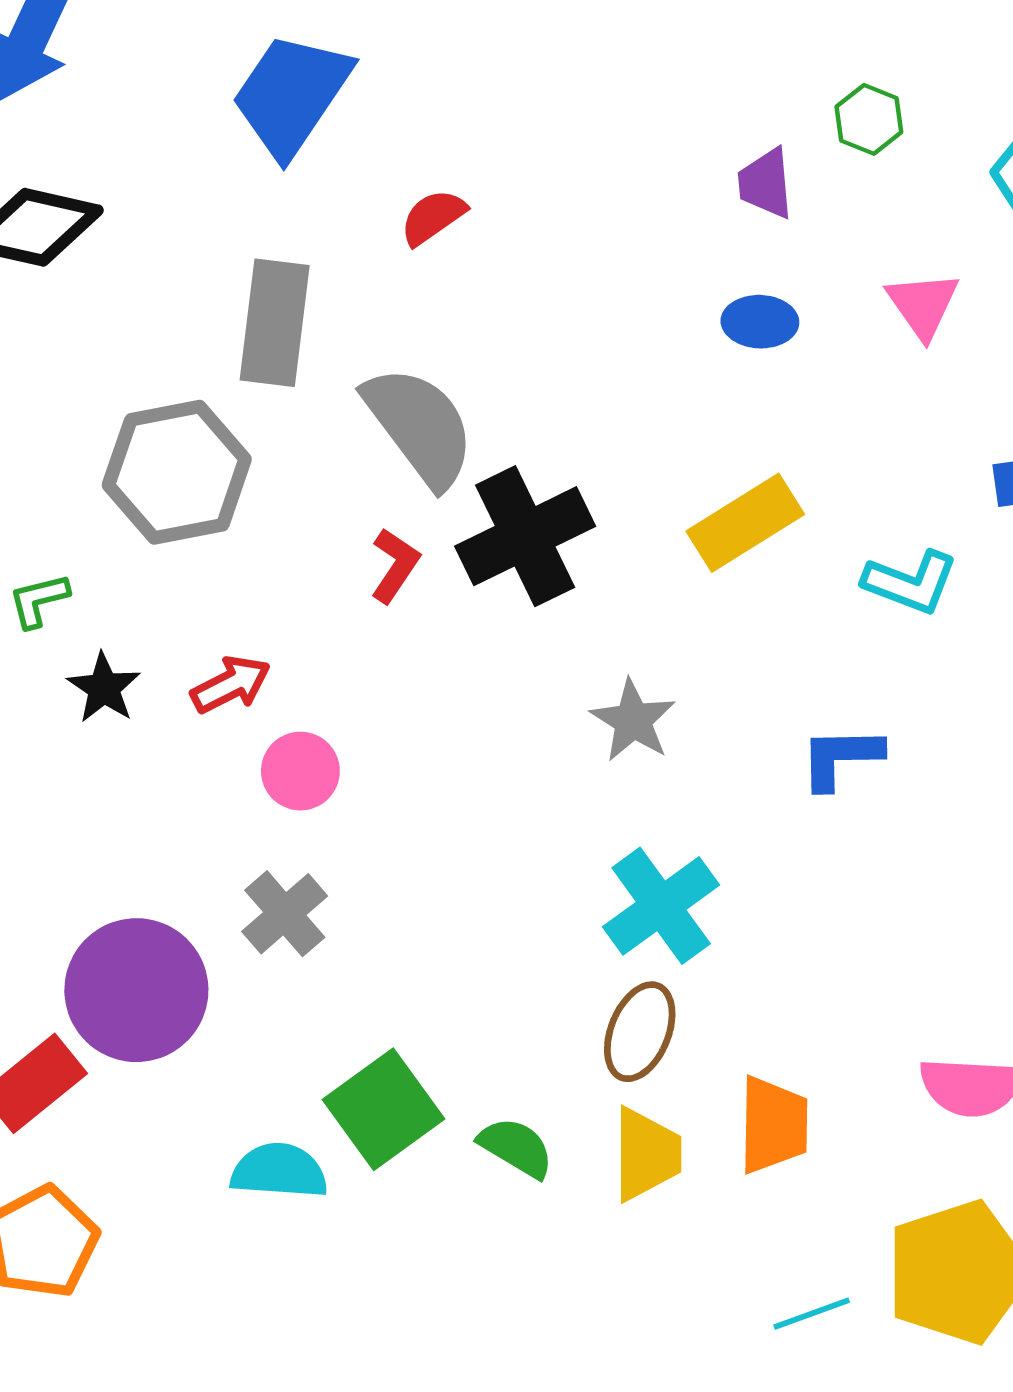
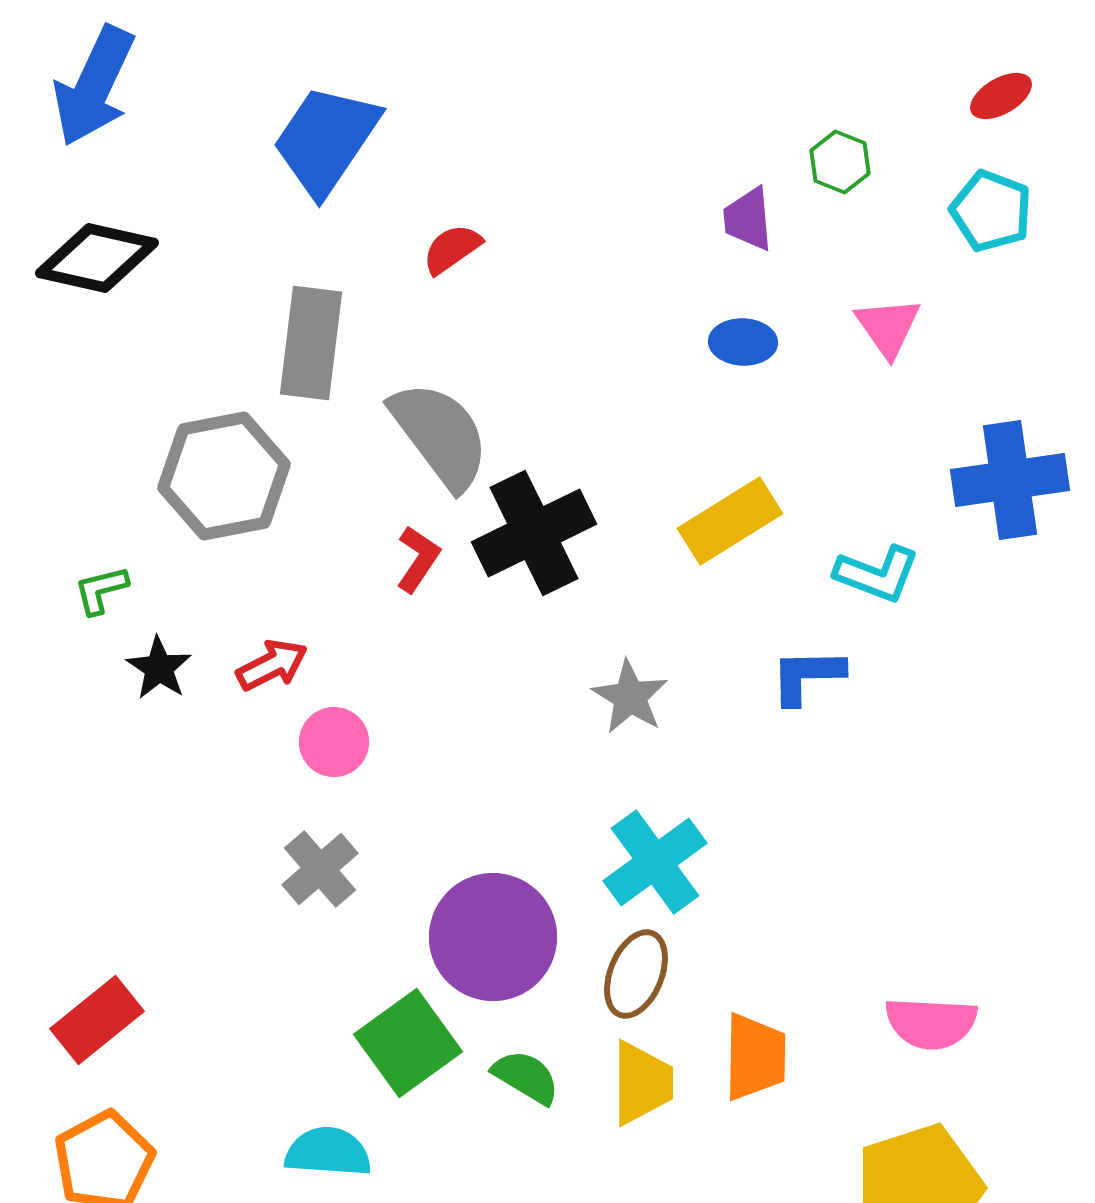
blue L-shape: (841, 758) -> (807, 676), moved
purple circle: (136, 990) -> (493, 937), moved
cyan semicircle: (279, 1171) -> (328, 1152), moved

